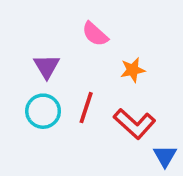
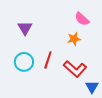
pink semicircle: (95, 34) -> (82, 19), moved
purple triangle: (47, 66) -> (25, 28), moved

